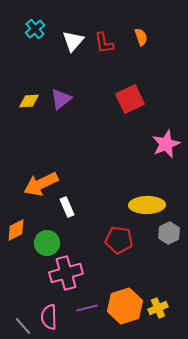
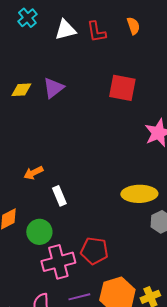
white triangle: (73, 41) -> (65, 30), turned 35
red square: (130, 99) -> (122, 88), turned 36
orange arrow: (41, 184) -> (33, 173), size x0.6
red pentagon: (119, 240) -> (94, 251), moved

